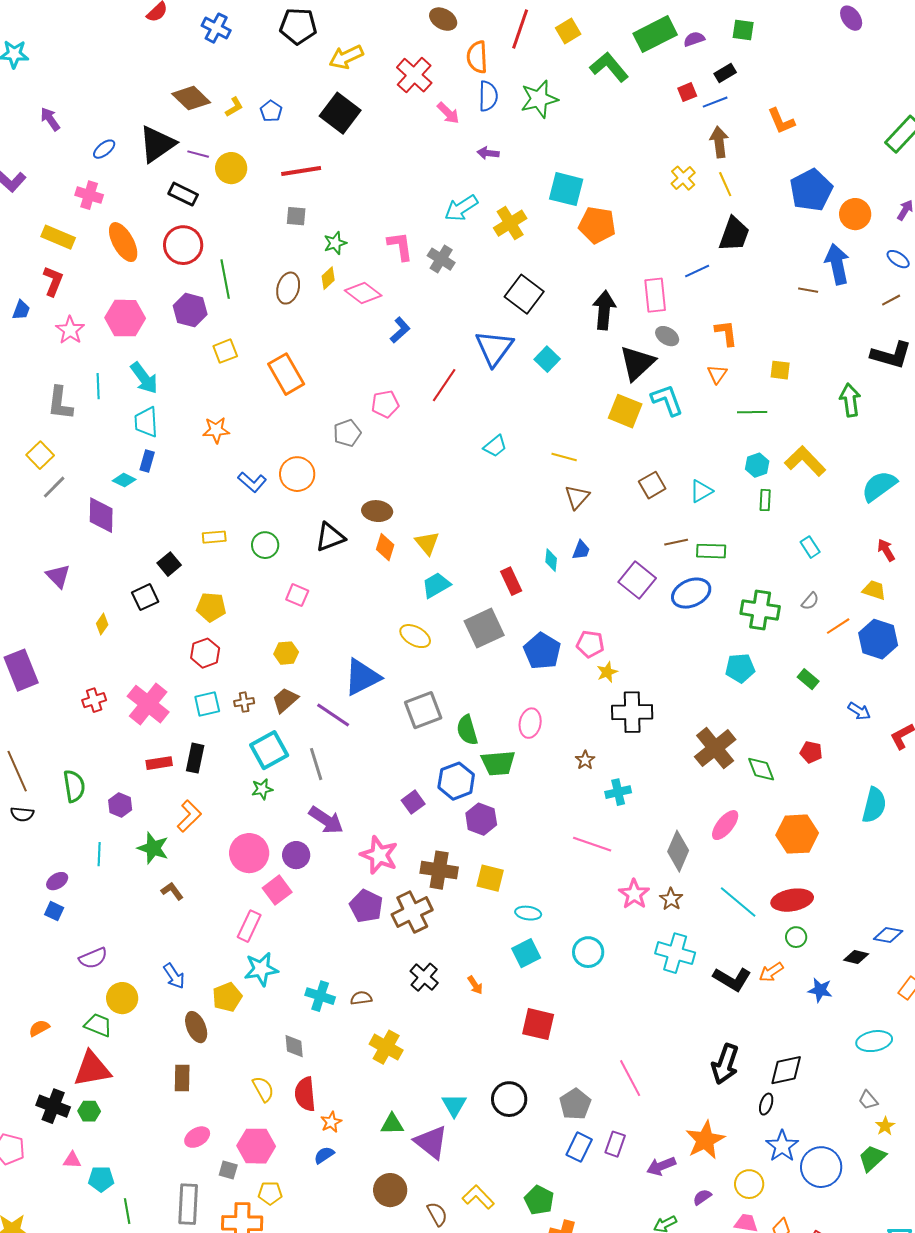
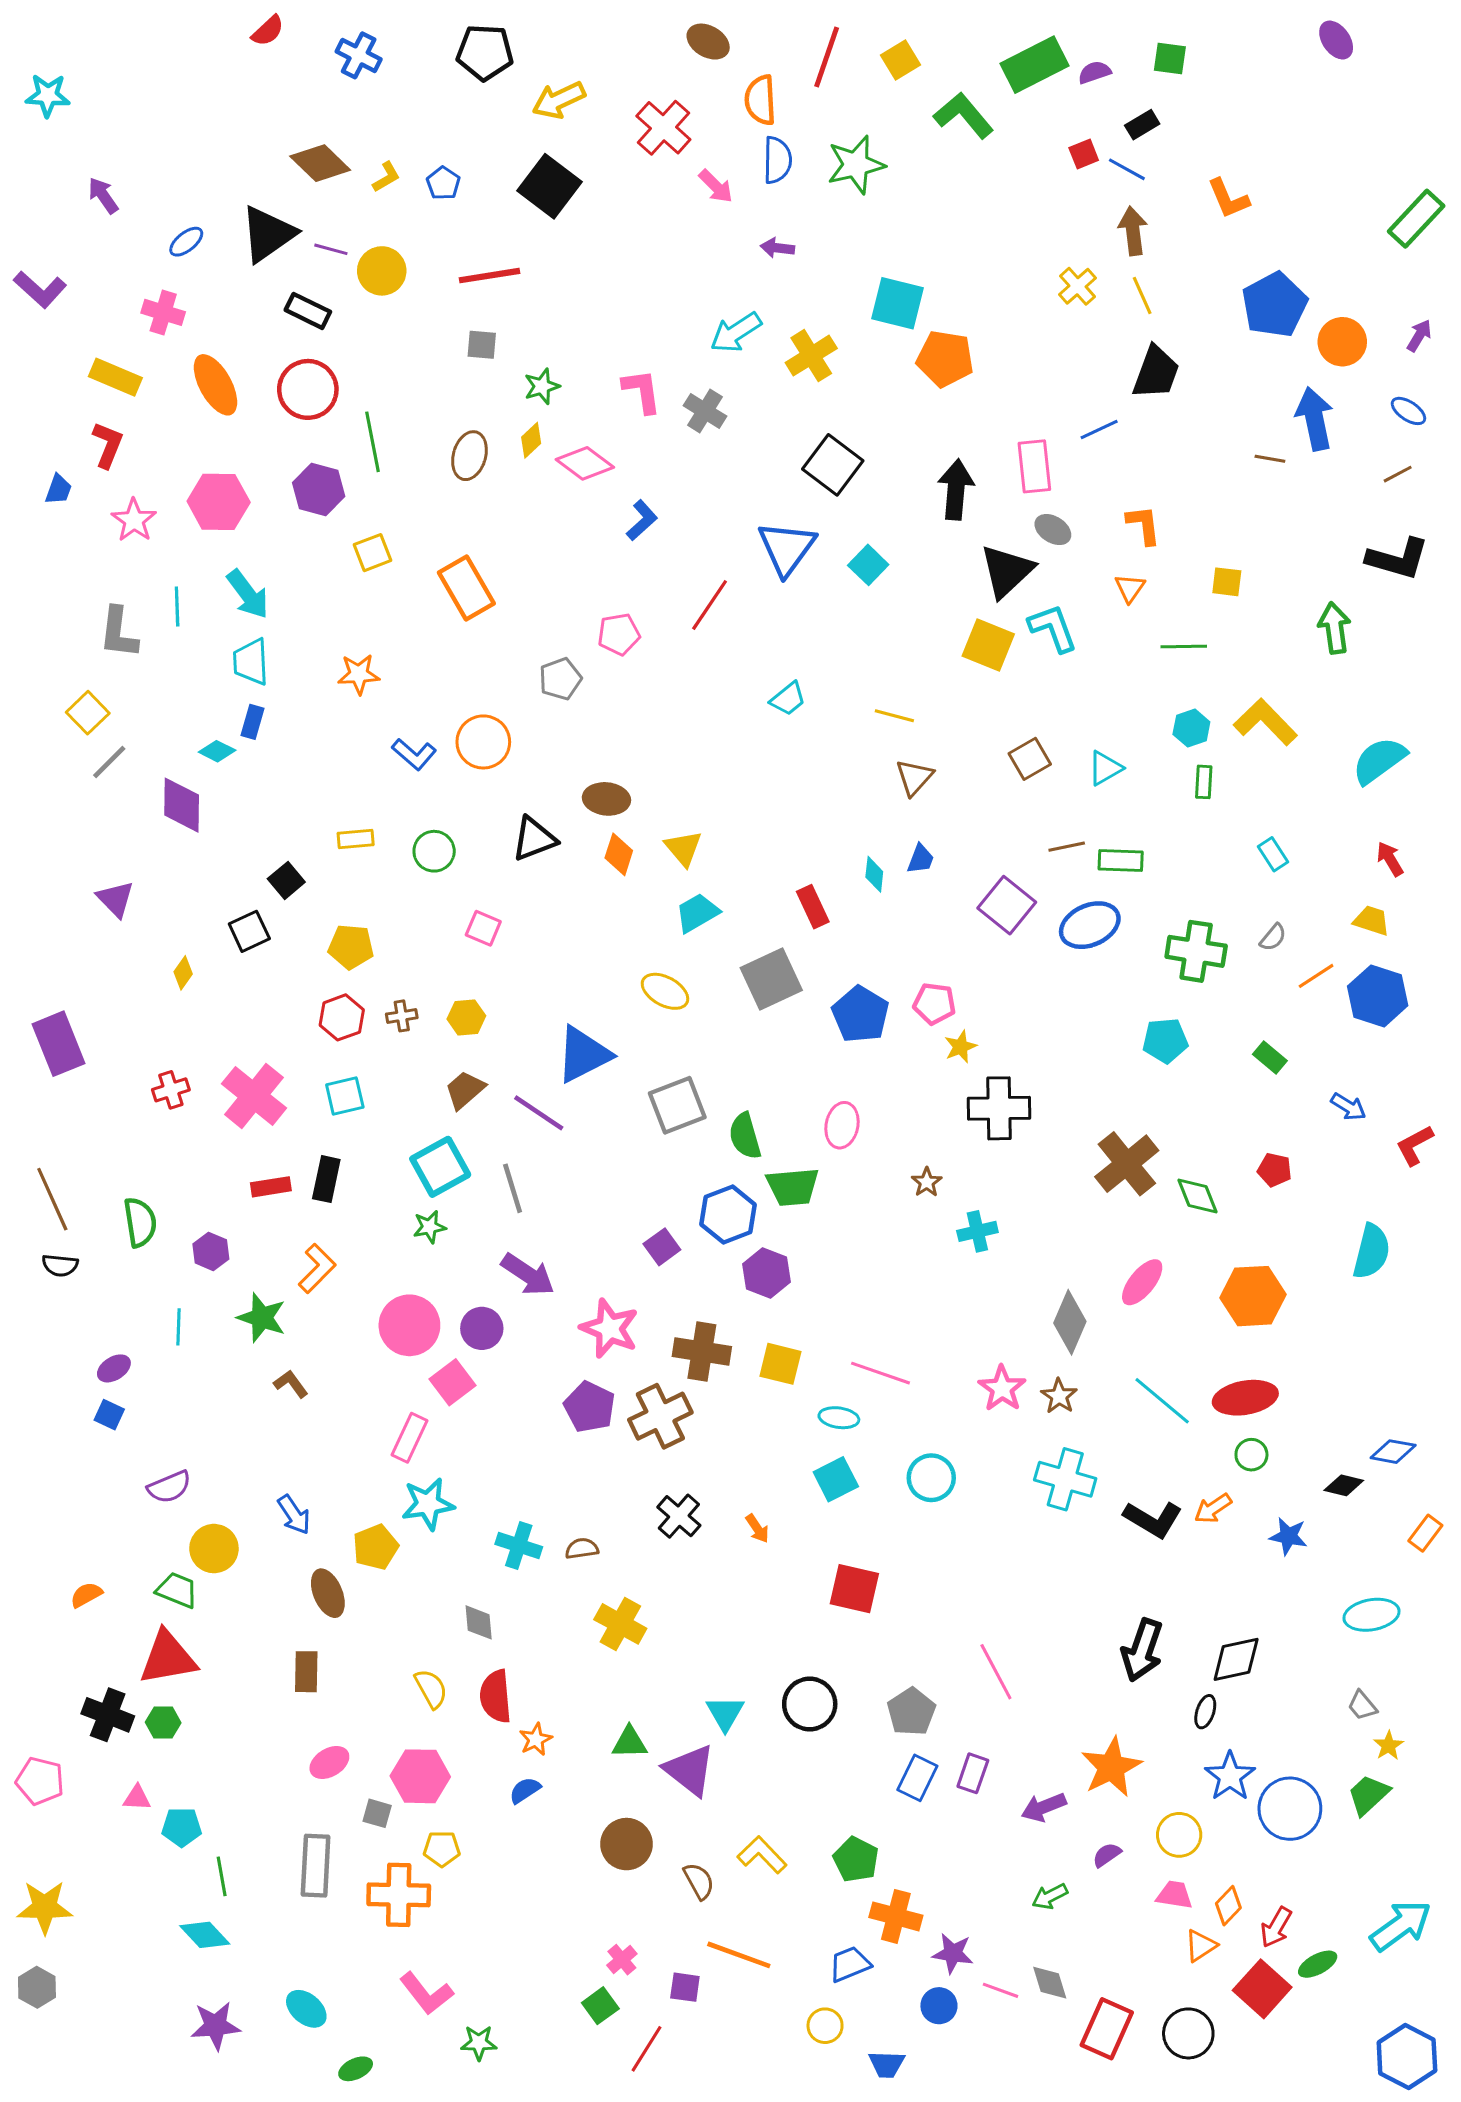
blue line: (715, 102) -> (1127, 169), turned 50
brown cross: (244, 702) -> (402, 1016), moved
pink line: (592, 844) -> (880, 1373), moved

